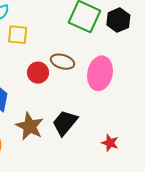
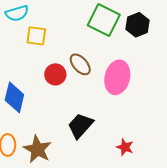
brown ellipse: (62, 62) -> (80, 64), turned 30
brown star: (30, 126) -> (37, 149), moved

